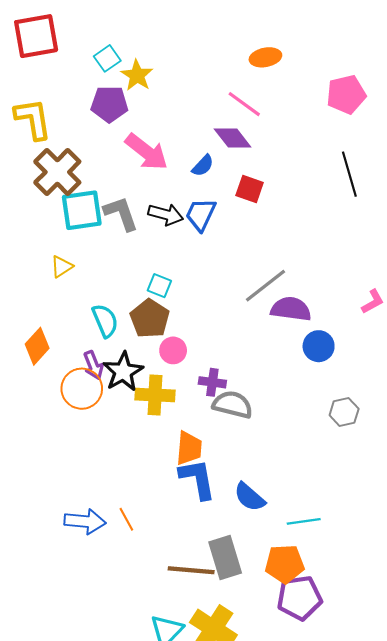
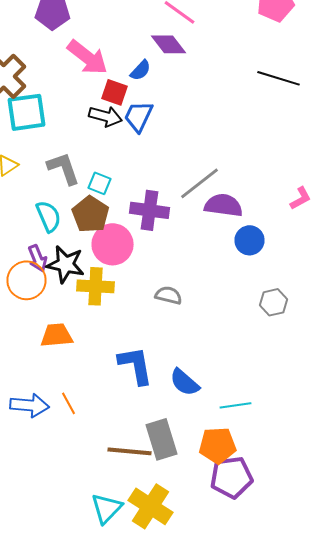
black line: (349, 174) -> (278, 78), turned -57
red square: (250, 189) -> (114, 92), moved
gray L-shape: (121, 213) -> (64, 168), moved
pink circle: (173, 350) -> (112, 244), size x1.6
black star: (123, 372) -> (66, 264), turned -30
purple cross: (212, 382) -> (150, 210), moved, size x1.5
gray semicircle: (233, 405) -> (168, 295), size x0.7
orange trapezoid: (189, 448) -> (56, 335), moved, turned -100

